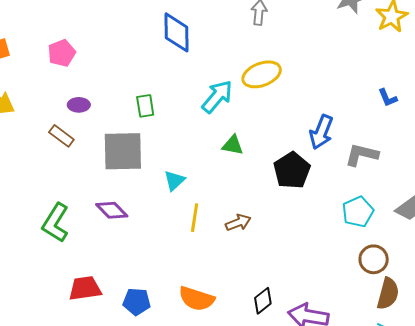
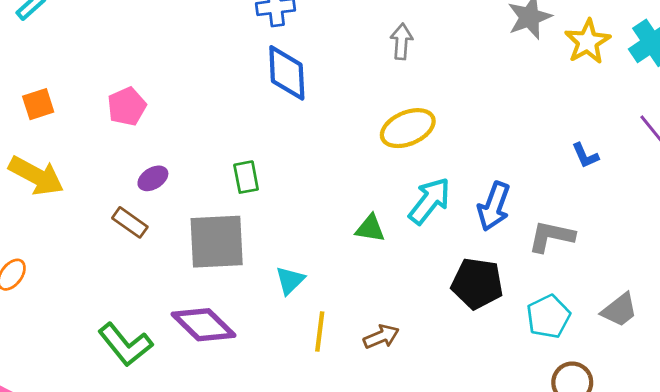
cyan arrow: (217, 97) -> (430, 201), moved
purple ellipse: (79, 105) -> (153, 178), turned -30
black pentagon: (292, 170) -> (477, 283), moved, turned -30
purple diamond: (112, 210) -> (203, 325), size x1.4
green L-shape: (56, 223) -> (125, 345), turned -69

